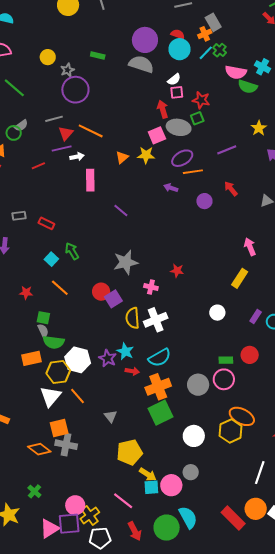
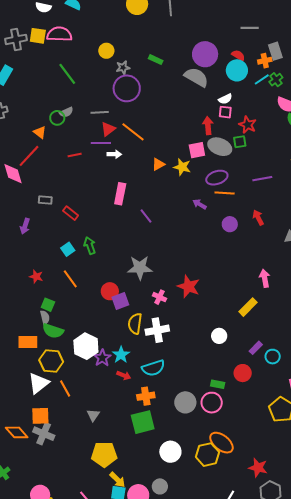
pink rectangle: (90, 180) -> (120, 194), moved
red star: (177, 271) -> (189, 286), size x1.6
red circle: (250, 355) -> (243, 373), moved
white hexagon: (78, 360) -> (86, 346), moved
orange cross: (158, 387) -> (146, 396), size x0.7

